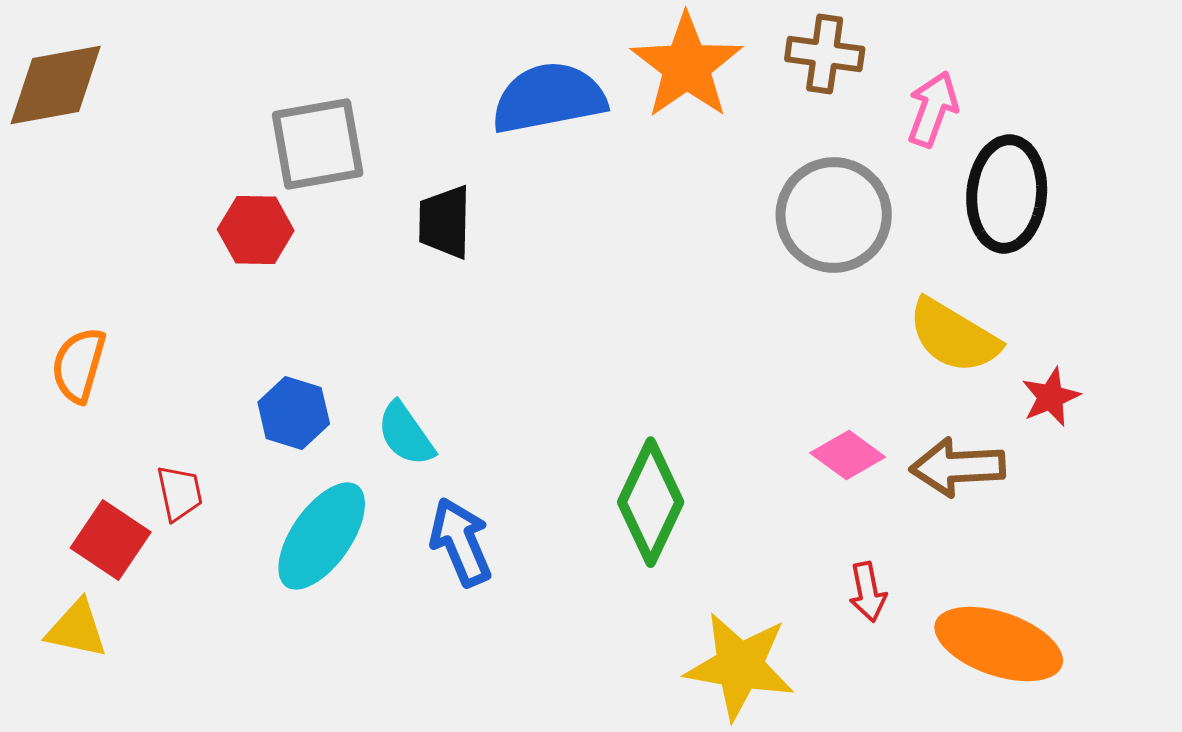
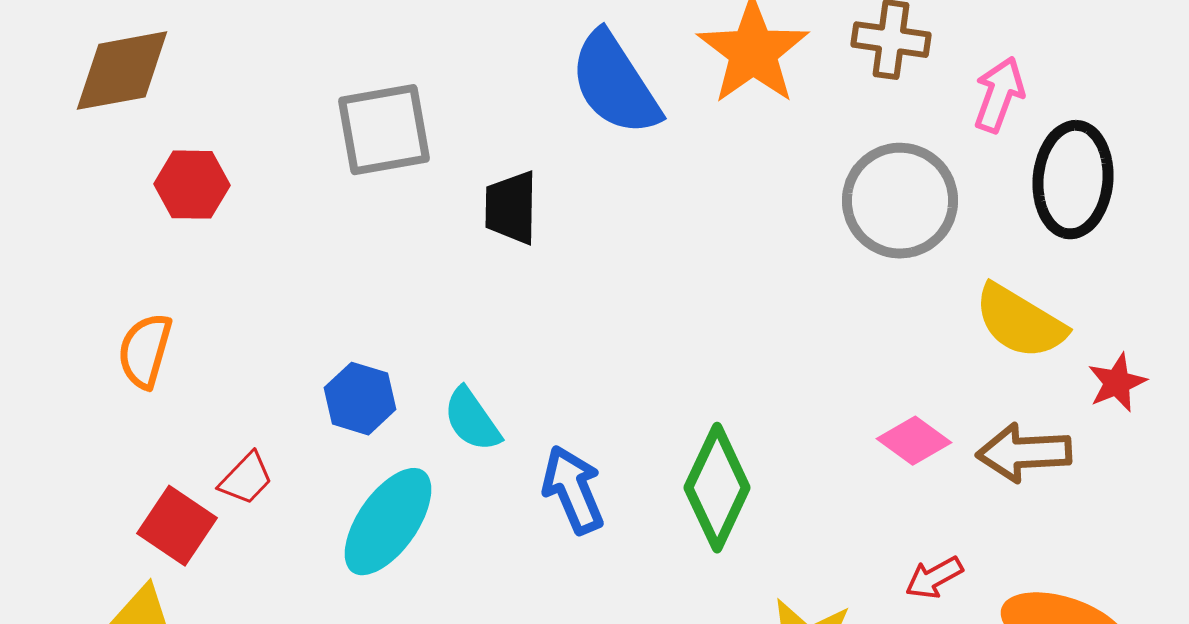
blue semicircle: (549, 98) -> (615, 84), turned -112
red hexagon: (256, 230) -> (192, 185), moved
red trapezoid: (180, 493) -> (246, 479), turned 56
blue arrow: (461, 542) -> (573, 490), moved
red arrow: (868, 592) -> (934, 578), turned 72

